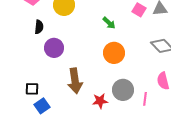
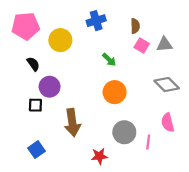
black semicircle: (39, 27) -> (33, 64), turned -40
black square: (32, 89) -> (35, 105), moved
red star: (100, 101) -> (99, 156), moved

